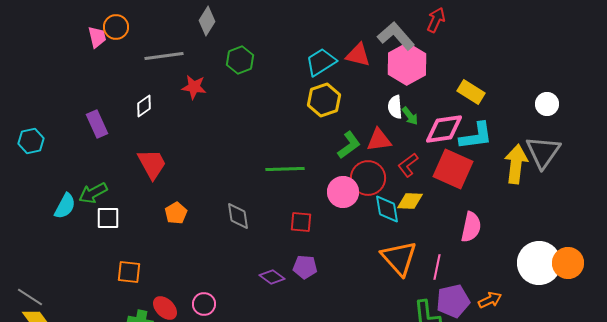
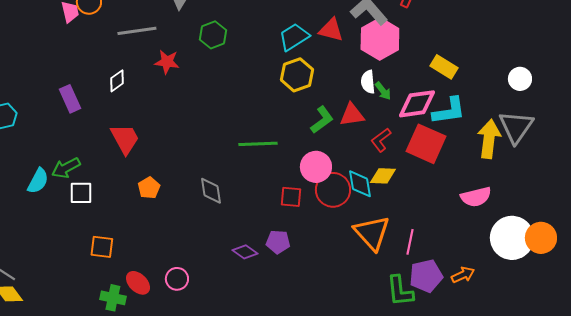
red circle: (368, 178) -> (333, 190), moved
red square: (301, 222) -> (291, 197), moved
pink semicircle: (471, 227) -> (476, 197), moved, turned 64

